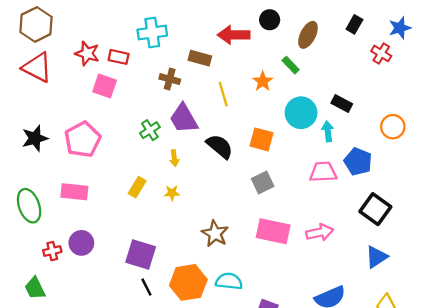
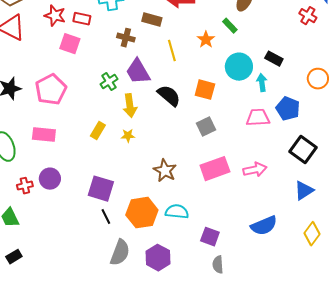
yellow arrow: (174, 158) -> (130, 106), size x1.6
pink rectangle: (273, 231) -> (215, 169), turned -32

